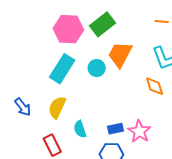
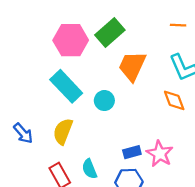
cyan circle: (97, 68) -> (104, 101), moved
cyan rectangle: (62, 69) -> (66, 86), turned -72
cyan semicircle: (80, 129) -> (90, 169), moved

